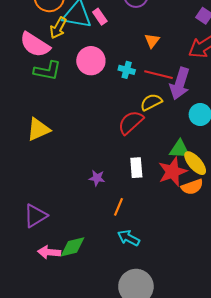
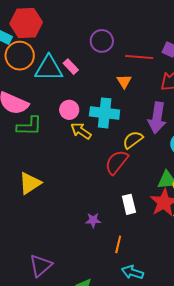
yellow arrow: (58, 28) -> (81, 131), moved, turned 105
pink circle: (91, 61) -> (69, 110), size x0.7
cyan cross: (127, 70) -> (105, 113), size x1.8
red line: (159, 75) -> (139, 57), moved

